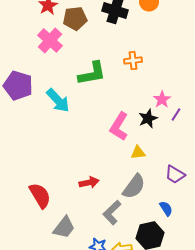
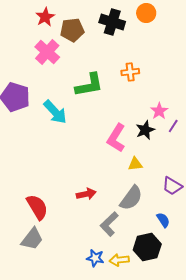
gray trapezoid: (64, 227) -> (32, 239), moved

